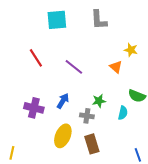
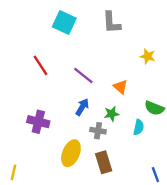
cyan square: (57, 20) -> (64, 23), turned 30
orange triangle: (116, 67) -> (121, 87), moved
blue arrow: (63, 101) -> (82, 107), moved

